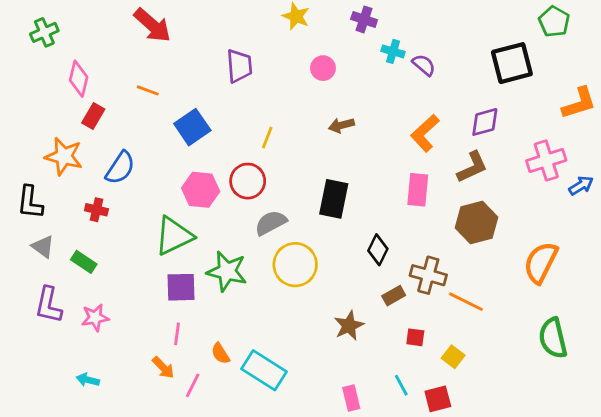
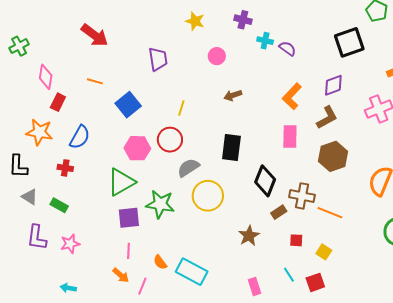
black diamond: (378, 250) -> (265, 181), size x1.4

